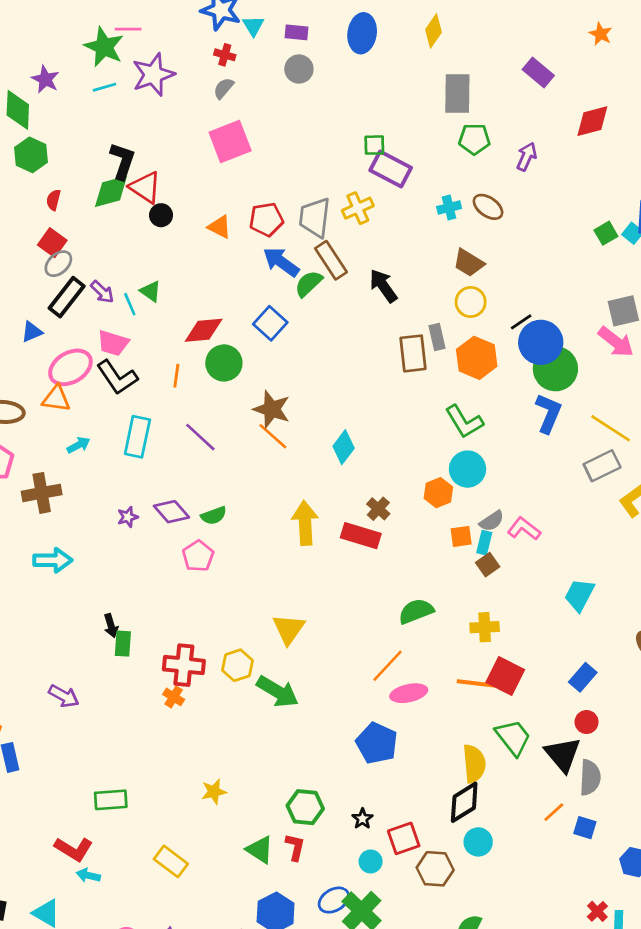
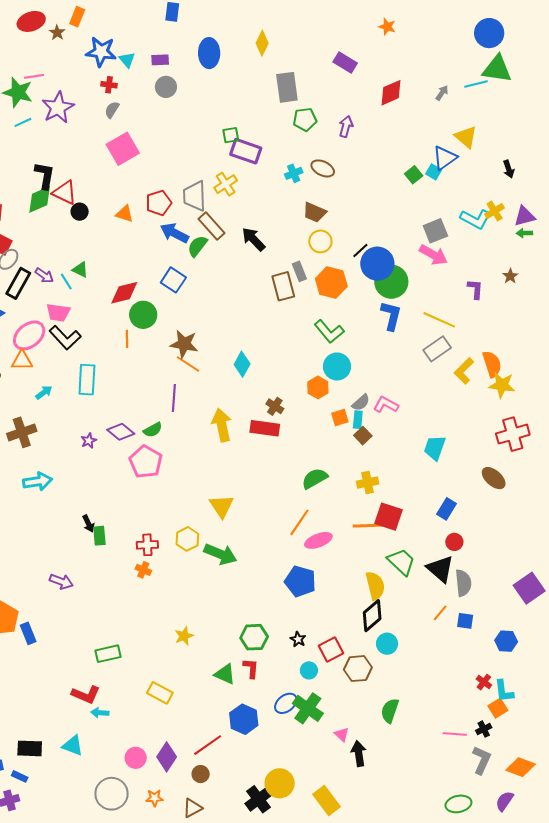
orange line: (176, 376) -> (127, 339), moved
purple line: (200, 437) -> (174, 398), moved, turned 60
pink pentagon: (198, 556) -> (146, 462), size x1.4
red cross: (184, 665) -> (147, 545), size x0.7

